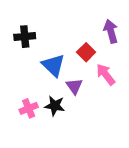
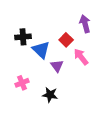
black cross: (25, 37) -> (23, 37), moved
black star: (55, 106) -> (50, 95), moved

